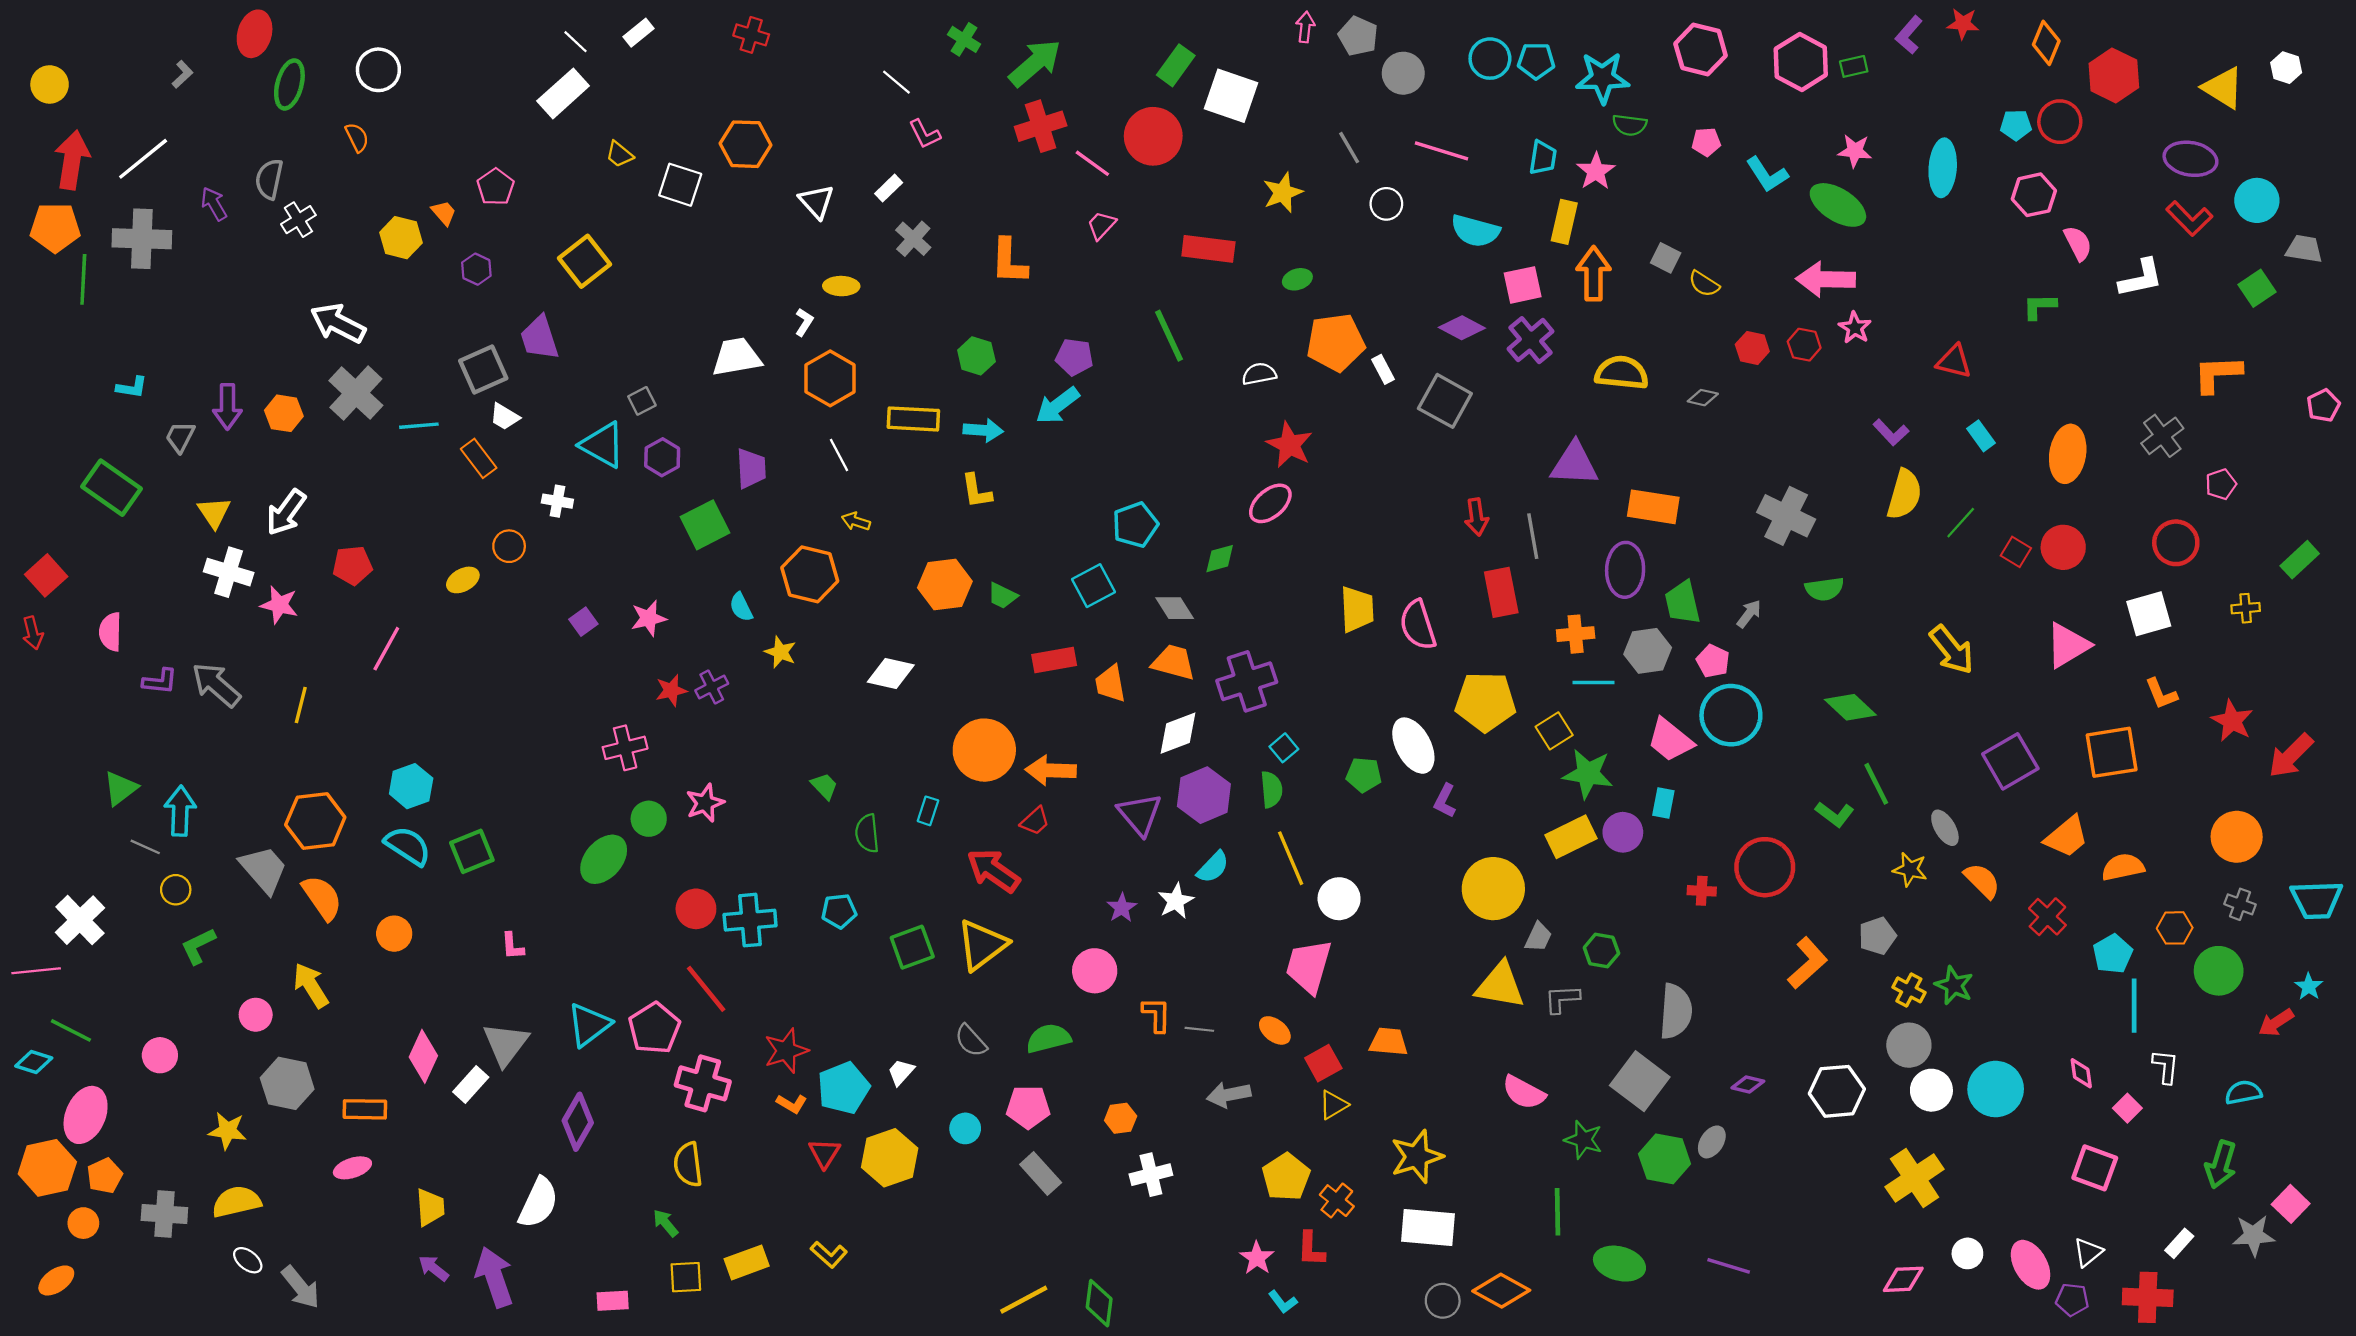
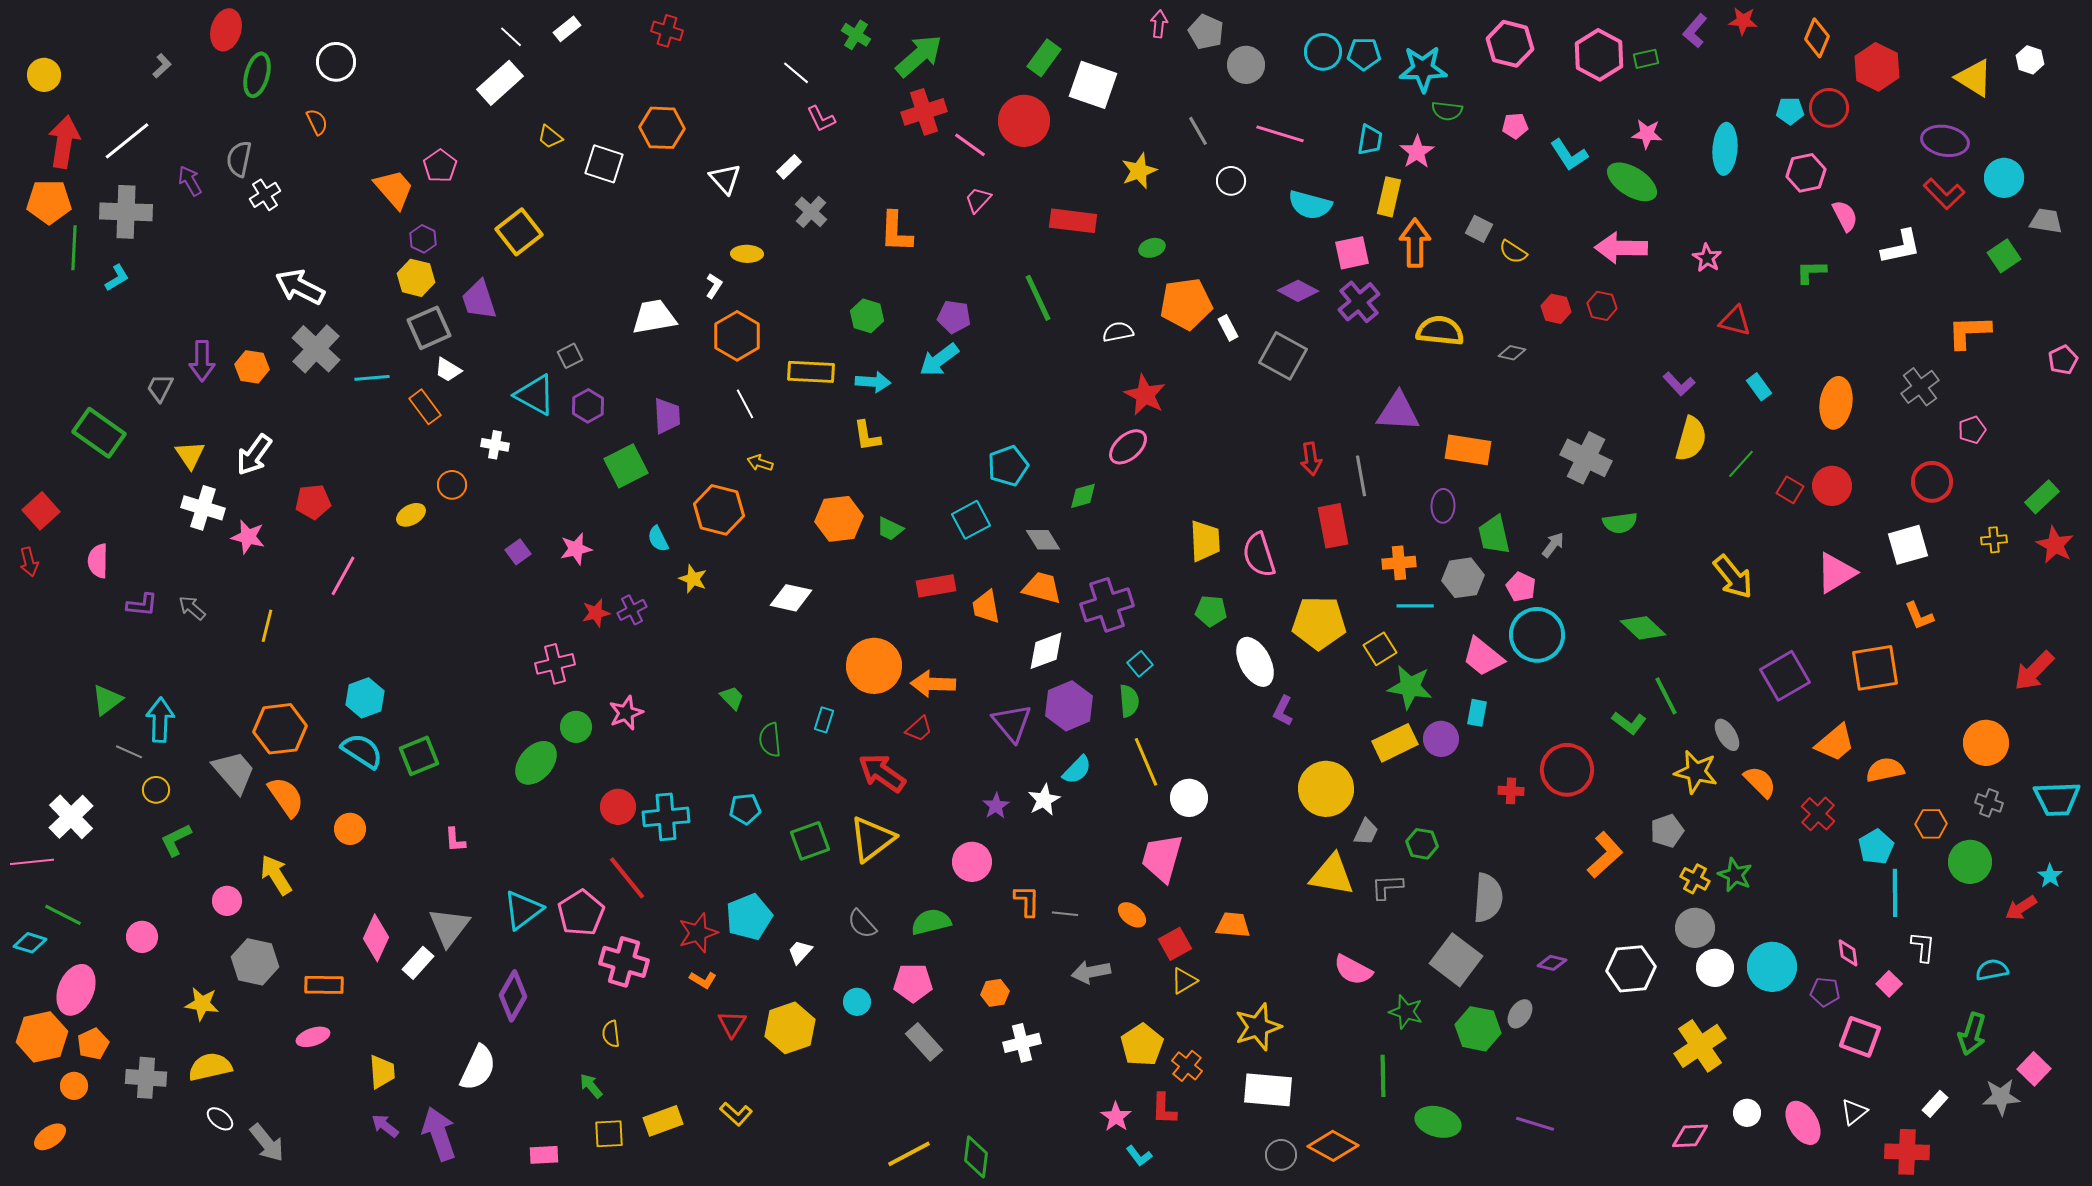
orange trapezoid: (444, 213) -> (394, 189), size x1.8
yellow hexagon: (401, 238) -> (416, 278), moved
pink star: (1855, 328) -> (1707, 258), moved
cyan L-shape: (132, 387) -> (117, 278), moved, turned -40
purple ellipse: (1625, 570) -> (1443, 506), size x0.7
gray arrow: (216, 685) -> (192, 608), size x0.6
red star: (2232, 721) -> (2055, 545), moved
green pentagon: (1364, 775) -> (1211, 611), moved
yellow star: (1910, 869) -> (1696, 772), size x1.4
cyan pentagon: (844, 1088) -> (749, 917), moved
yellow semicircle: (688, 1164) -> (611, 1034), size x0.7
purple pentagon: (2072, 1300) -> (1825, 992), moved

